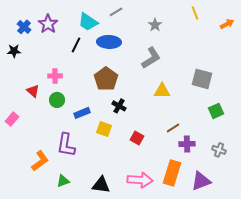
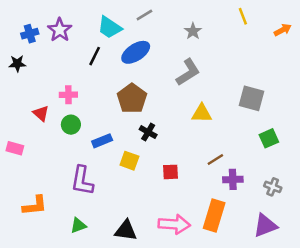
blue cross: (24, 27) -> (30, 34), turned 32
blue ellipse: (109, 42) -> (136, 52), turned -35
pink rectangle: (12, 119) -> (15, 148), turned 64
red square: (137, 138) -> (171, 172), turned -32
orange L-shape: (40, 161) -> (35, 206), moved, turned 30
purple triangle: (201, 181) -> (265, 225), moved

